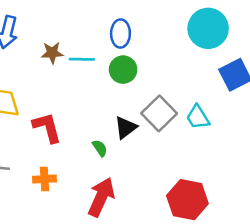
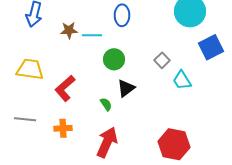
green circle: (123, 70) -> (114, 59), moved
gray square: (159, 113) -> (162, 60), moved, size x0.6
red L-shape: (47, 127) -> (65, 88), turned -116

